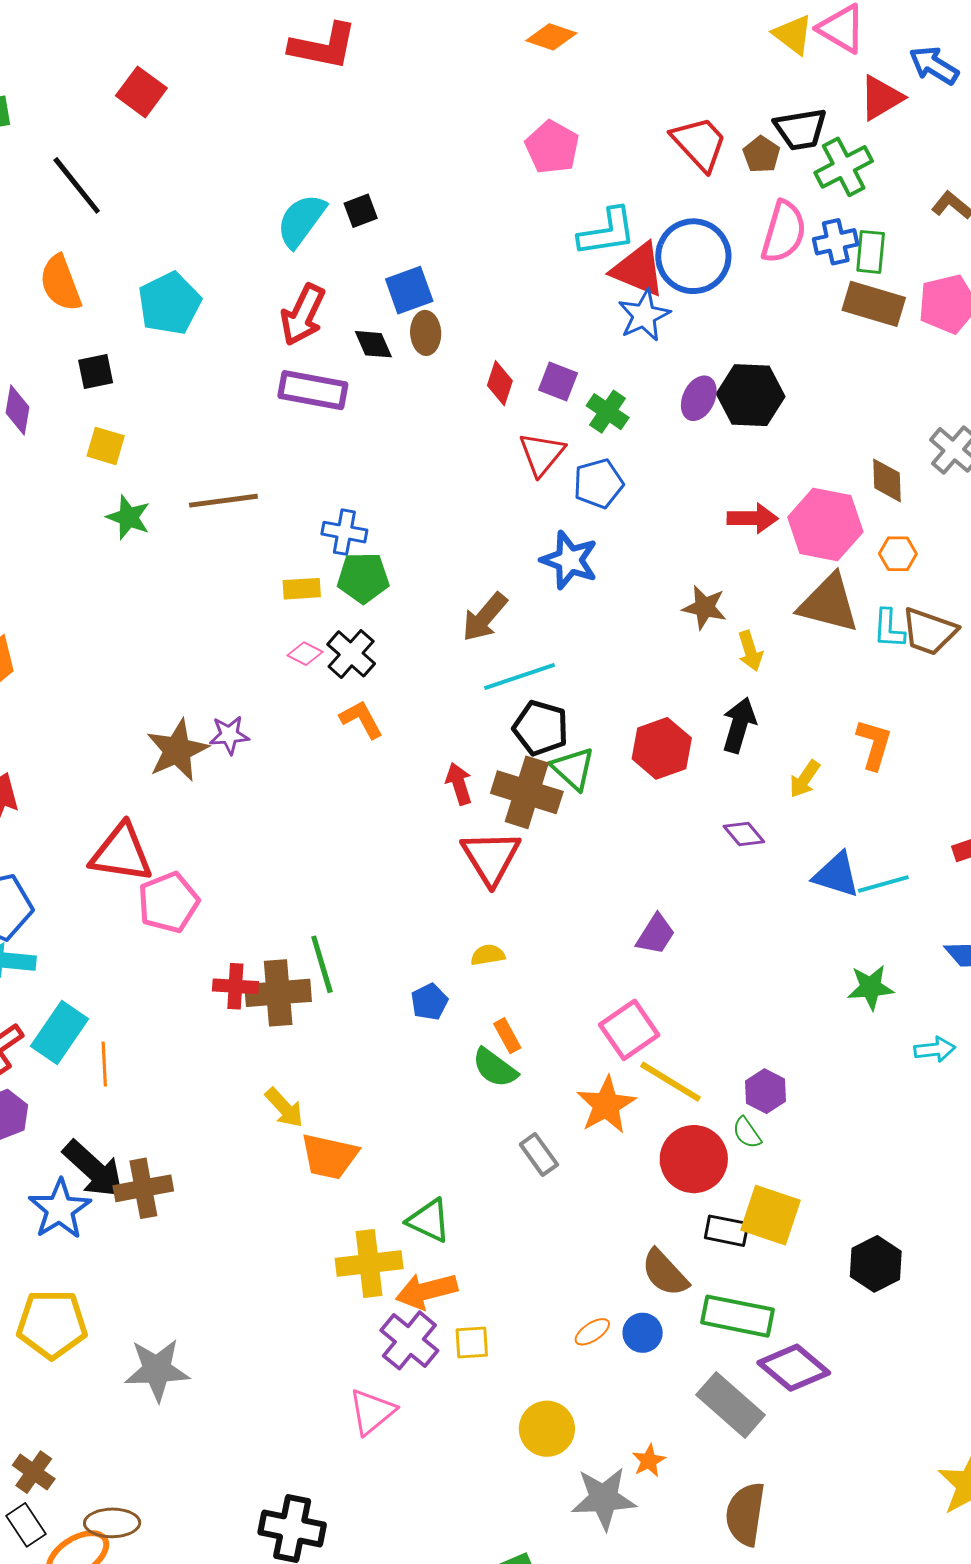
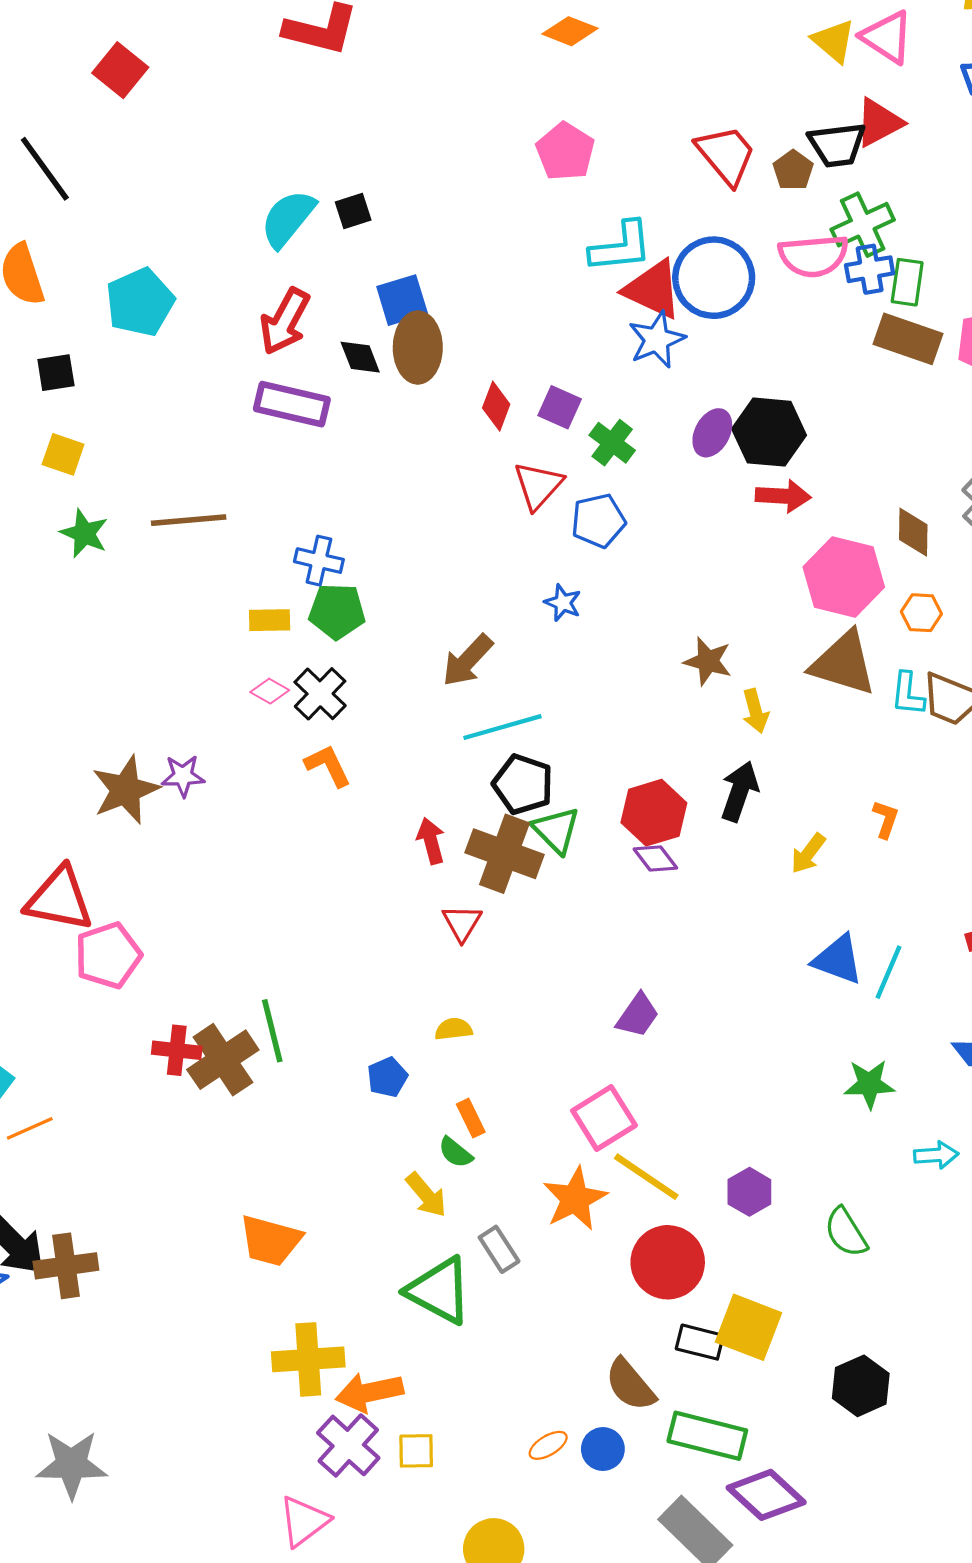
red triangle: (881, 98) -> (879, 123), moved
green cross: (844, 167) -> (863, 225), moved
pink semicircle: (784, 232) -> (813, 256), turned 66
brown ellipse: (426, 333) -> (418, 348), size x1.5
red arrow: (753, 518) -> (783, 496), moved
blue star: (569, 560) -> (563, 603), size x0.6
orange L-shape: (874, 744) -> (886, 819), size x0.7
purple diamond: (744, 834) -> (655, 859), moved
red triangle: (491, 857) -> (462, 923), size x0.6
cyan line: (883, 884) -> (889, 972), turned -54
brown cross: (278, 993) -> (223, 1060), turned -32
orange line: (104, 1064) -> (30, 1128), turned 66
green semicircle: (495, 1068) -> (455, 1152), size x0.7
yellow arrow: (284, 1108) -> (426, 1195), moved
green semicircle: (747, 1133) -> (846, 1232), moved, size x1.4
green triangle: (429, 1221) -> (439, 1291), moved, size x1.4

